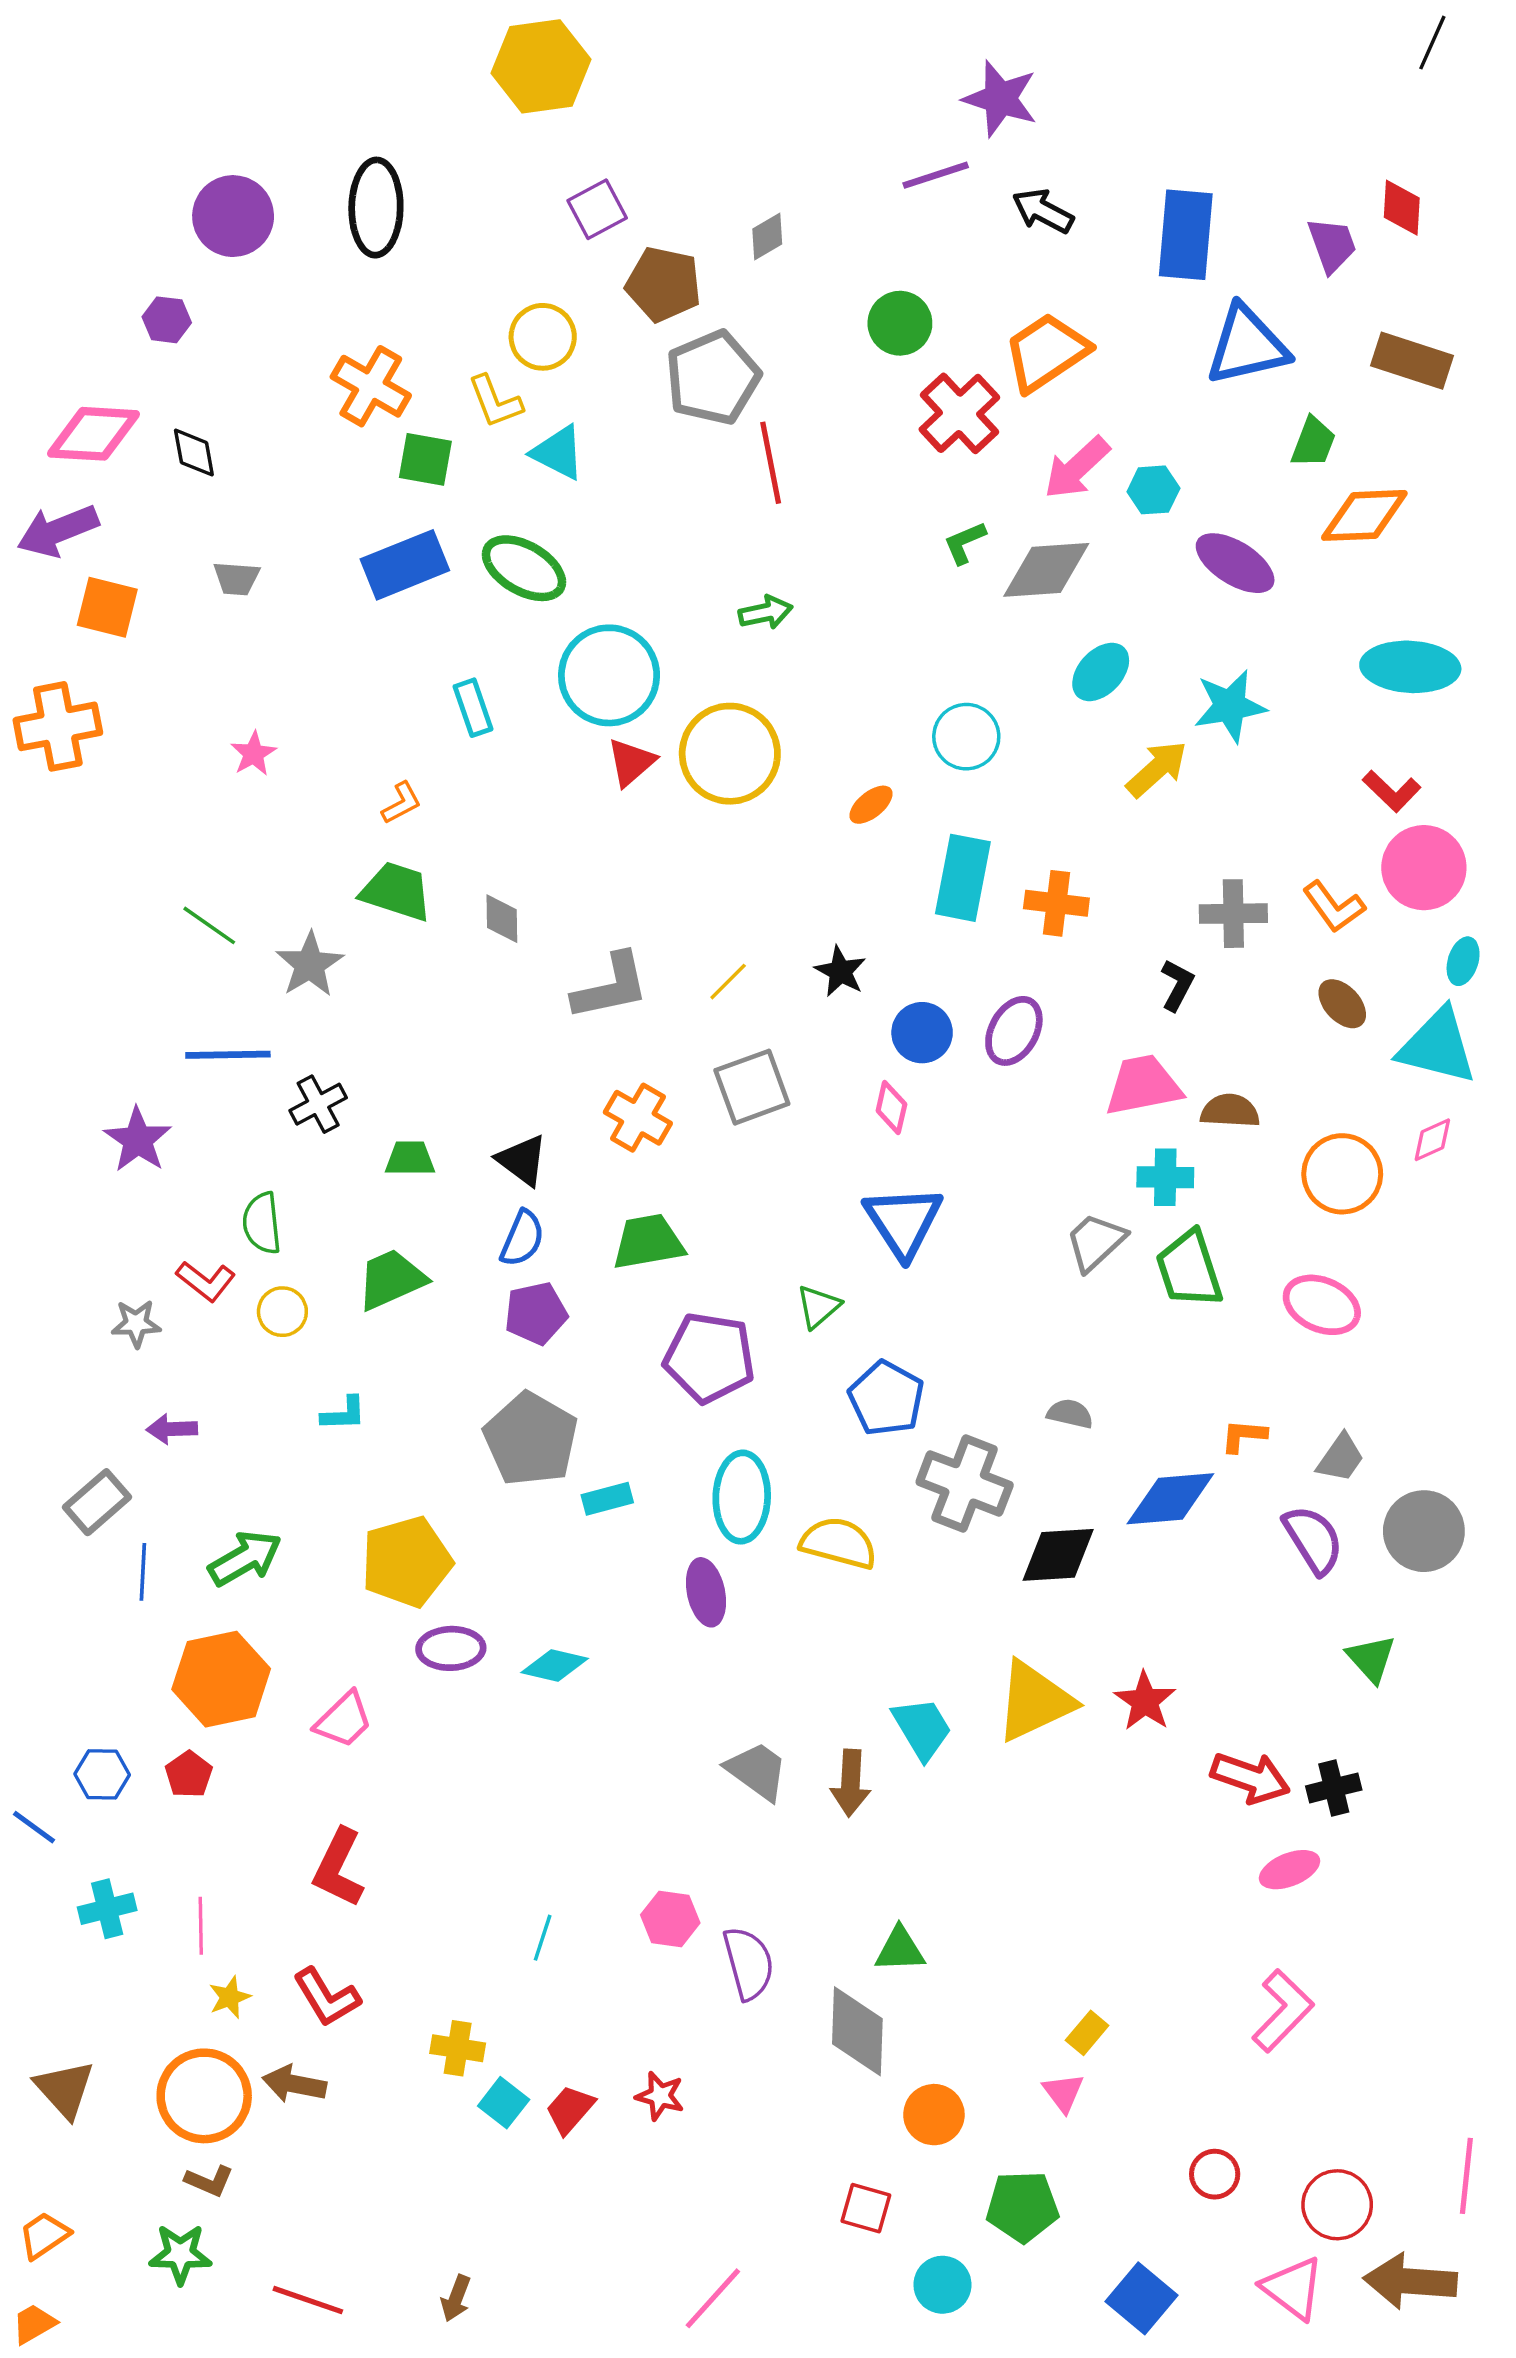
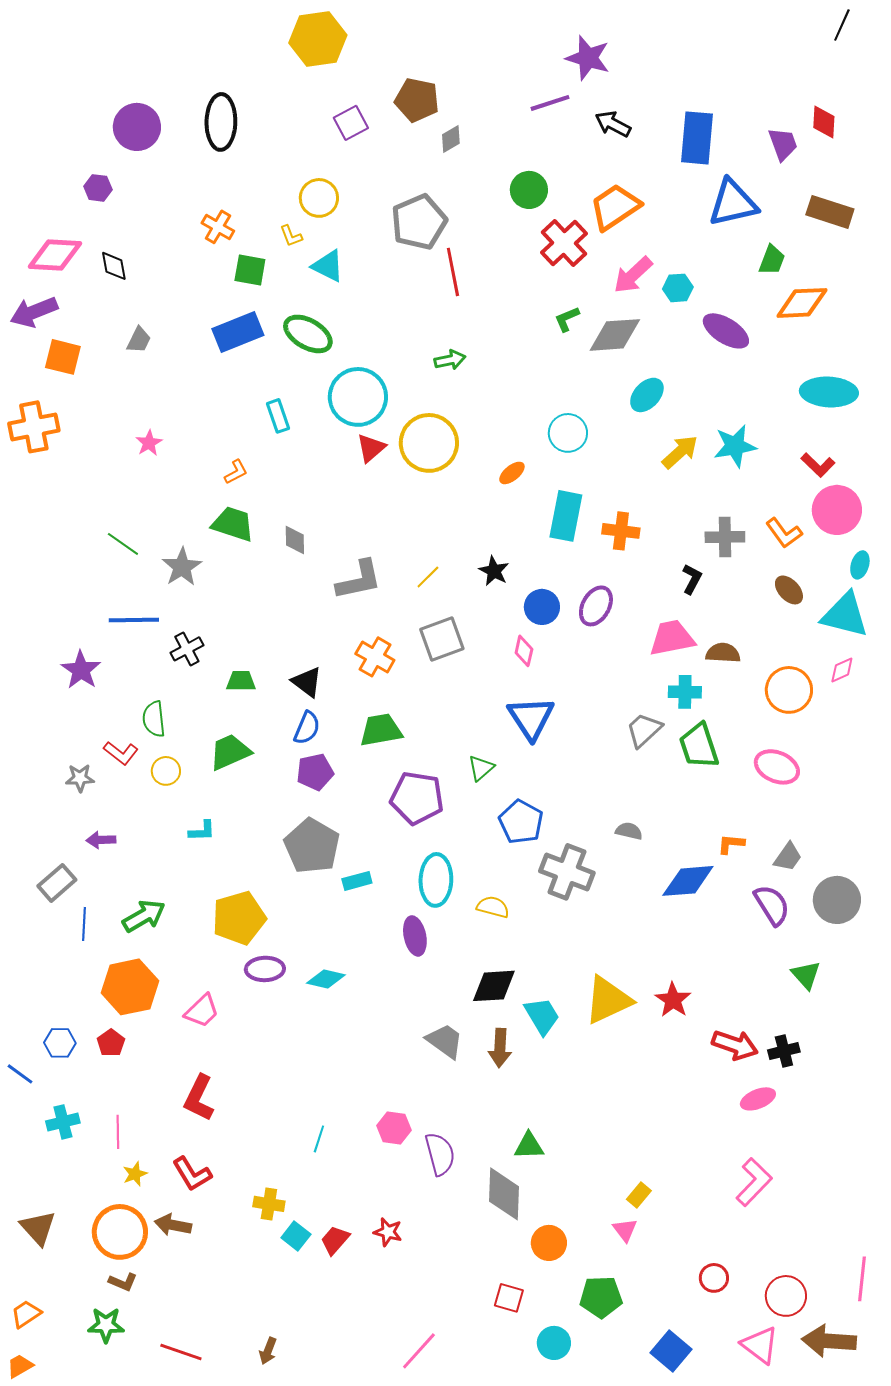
brown pentagon: (663, 284) -> (417, 100), moved
orange cross: (371, 386) -> (218, 227), size x0.7
yellow L-shape: (495, 401) -> (291, 236), size x0.7
gray trapezoid: (236, 578) -> (139, 340), turned -68
cyan star: (1230, 706) -> (735, 446), moved
yellow semicircle: (839, 1543) -> (493, 907), size x0.7
black diamond: (1058, 1555) -> (494, 986), moved

